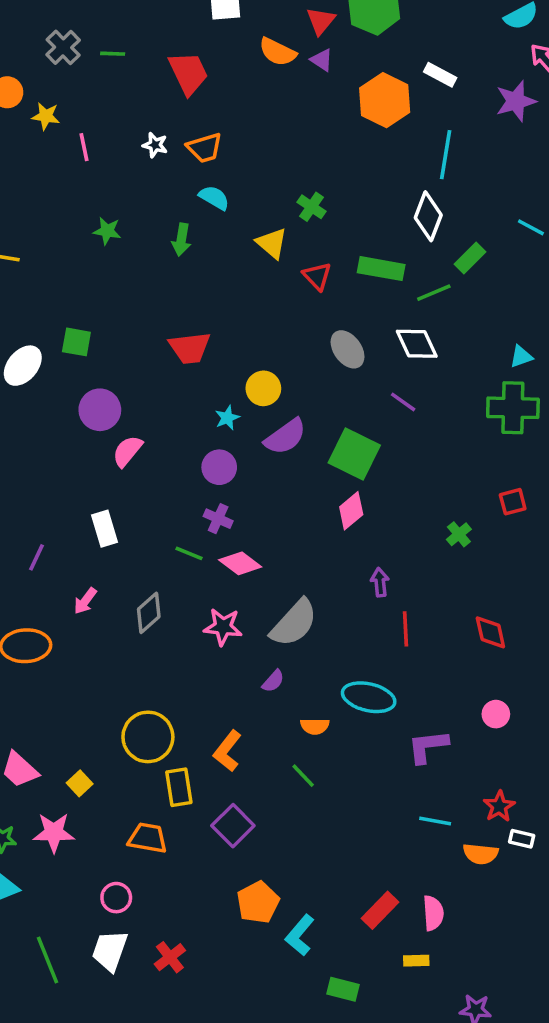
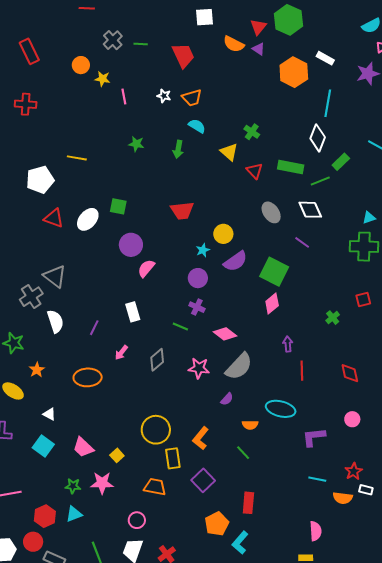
pink diamond: (240, 563) -> (225, 334), moved
red rectangle: (380, 910) -> (248, 503), moved, turned -40

